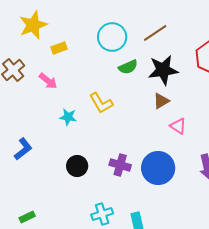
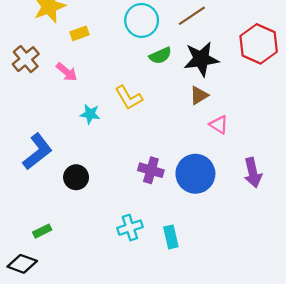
blue L-shape: (23, 149) -> (37, 152), size x1.4
black circle: (77, 166) -> (76, 177), moved

